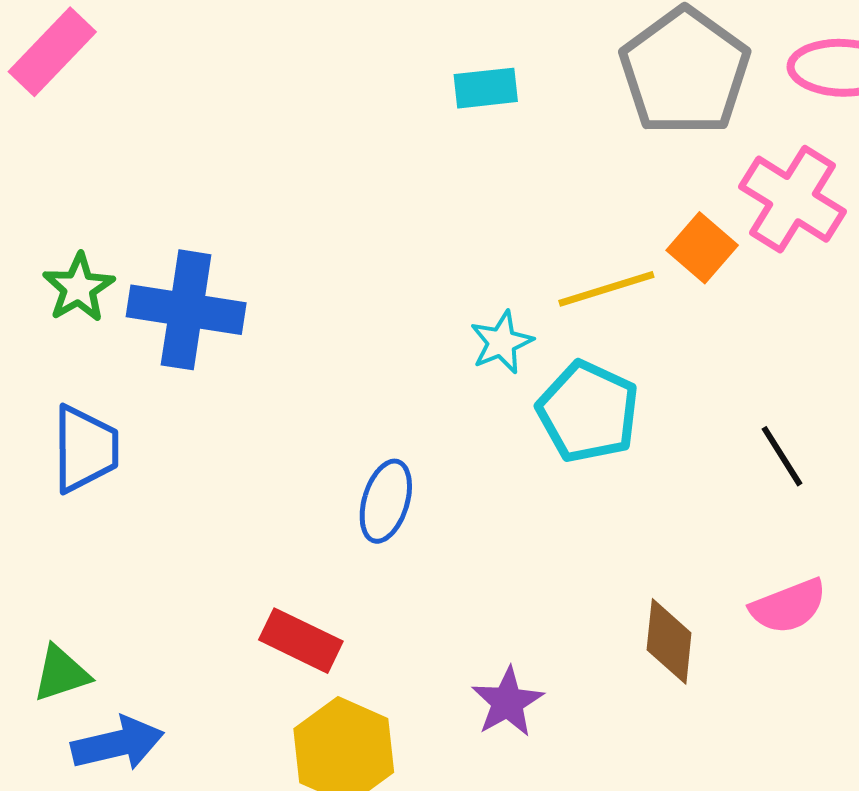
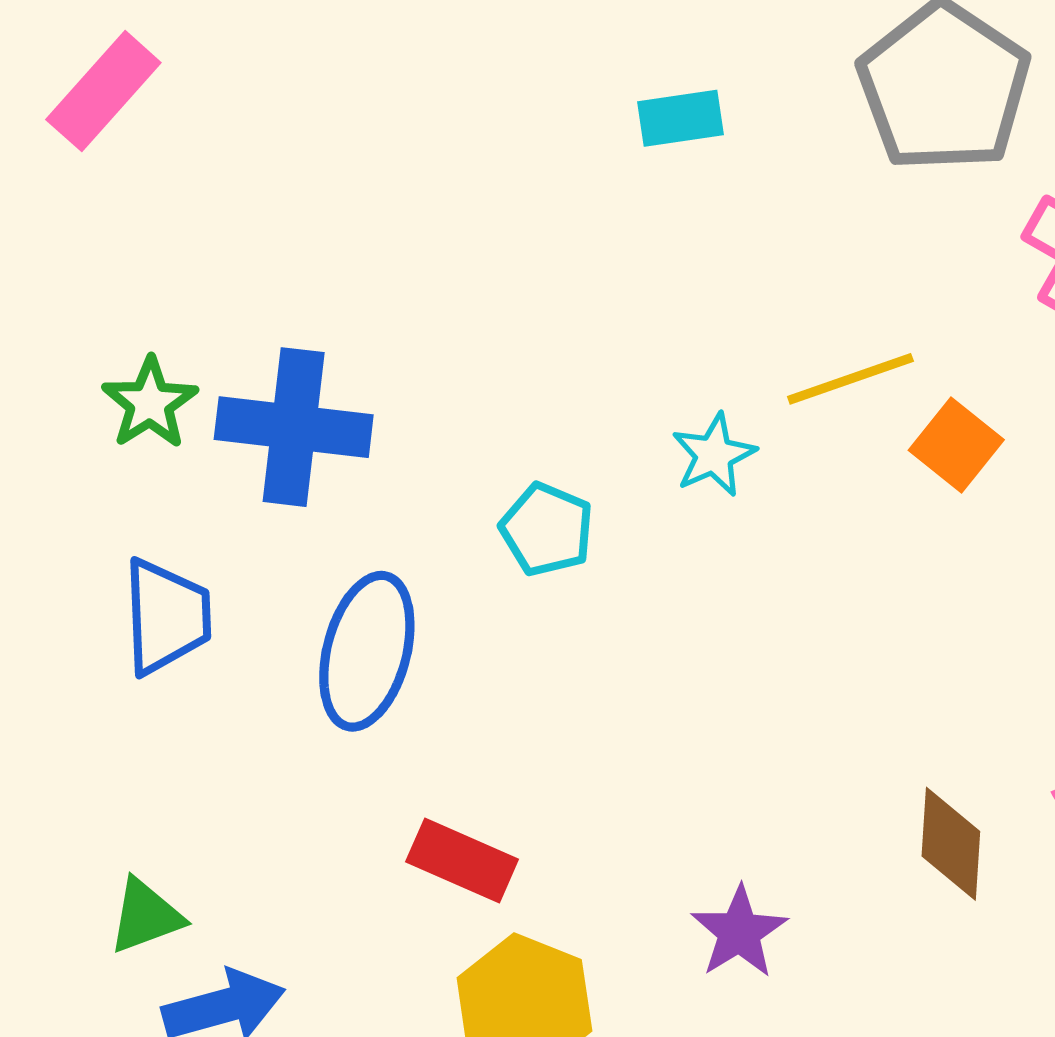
orange square: (702, 248) -> (956, 445), moved
cyan pentagon: (588, 412) -> (547, 529), moved, size x0.7
blue ellipse: (386, 501) -> (367, 651), moved, size x1.4

